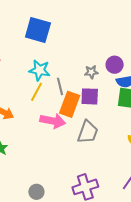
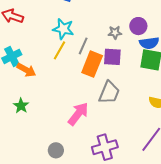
gray line: (60, 86) -> (83, 46), turned 36
pink arrow: (53, 121) -> (78, 114), moved, turned -65

